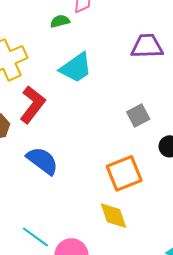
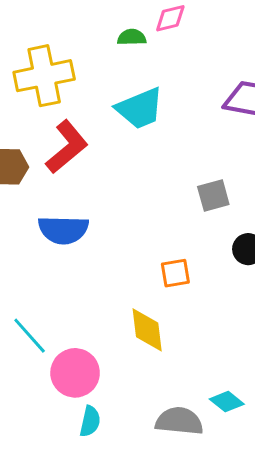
blue semicircle: (42, 161) -> (63, 230), turned 132
orange square: (124, 173) -> (175, 273), size x0.6

